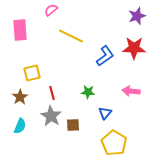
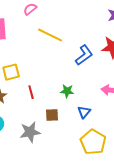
gray star: (51, 116) -> (30, 132), moved, turned 30
brown square: (73, 125) -> (52, 115), moved

